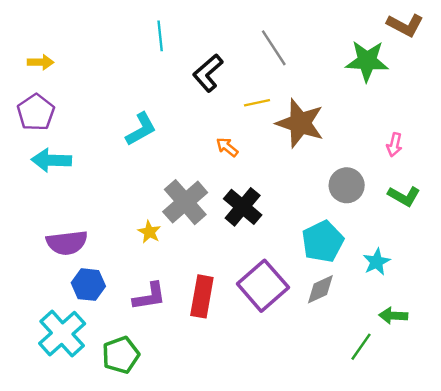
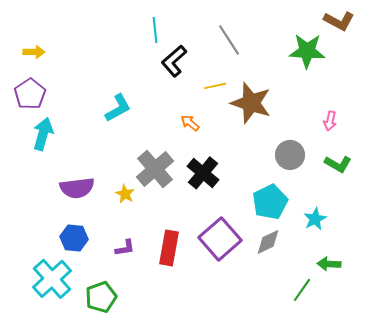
cyan line: (160, 36) -> (155, 30), moved
cyan arrow: (51, 160) -> (43, 134), turned 104
purple semicircle: (67, 243) -> (77, 188), moved
purple L-shape: (149, 296) -> (125, 248), size x0.7

